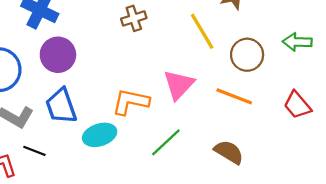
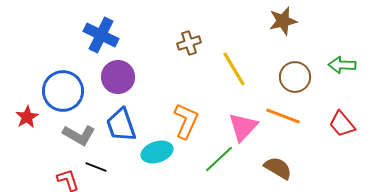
yellow line: (202, 31) -> (234, 69), moved
pink triangle: (179, 85) -> (243, 127), moved
orange L-shape: (131, 102) -> (186, 121), turned 102

